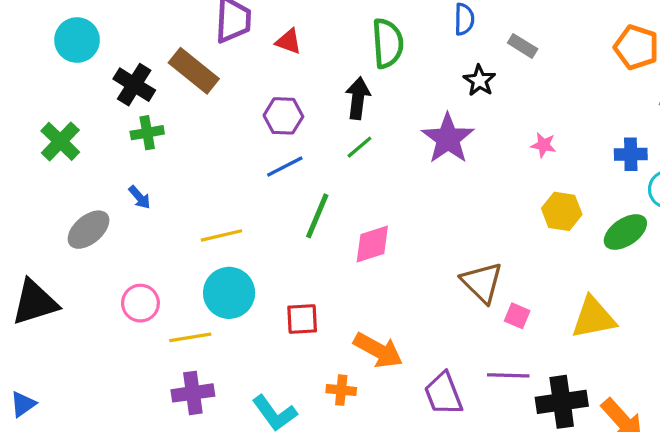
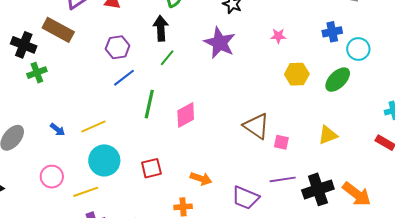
blue arrow: (140, 197) -> (58, 130), moved
yellow triangle: (594, 318) -> (328, 135), size x0.7
orange arrow: (378, 350) -> (201, 179), size x0.7
purple trapezoid: (443, 394) -> (245, 198), turned -36

